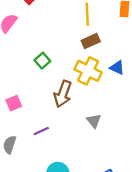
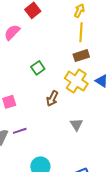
brown arrow: (63, 94) -> (52, 98), size x0.7
purple line: (41, 131) -> (20, 131), moved

